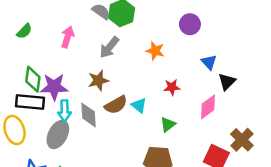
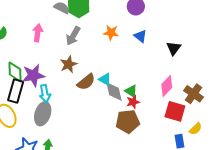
blue triangle: (209, 62) -> (140, 36), moved
red star: (172, 87) -> (133, 102), moved
black rectangle: (30, 102) -> (16, 91), turned -70
pink diamond: (208, 107) -> (167, 86), moved
gray diamond: (88, 115) -> (114, 92), moved
green triangle: (168, 125) -> (131, 91), turned -40

